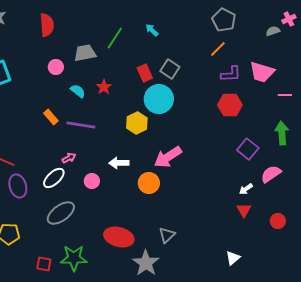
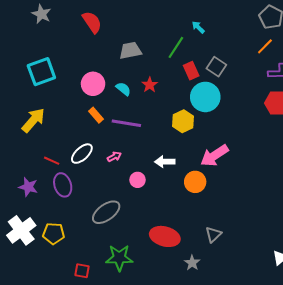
red semicircle: (47, 25) -> (92, 22), turned -30
green line: (115, 38) -> (176, 47), moved
pink circle: (56, 67) -> (93, 84), moved, size x1.5
white ellipse: (54, 178) -> (82, 154), moved
gray star: (146, 263) -> (192, 263), size x0.6
red square: (44, 264) -> (82, 271), moved

